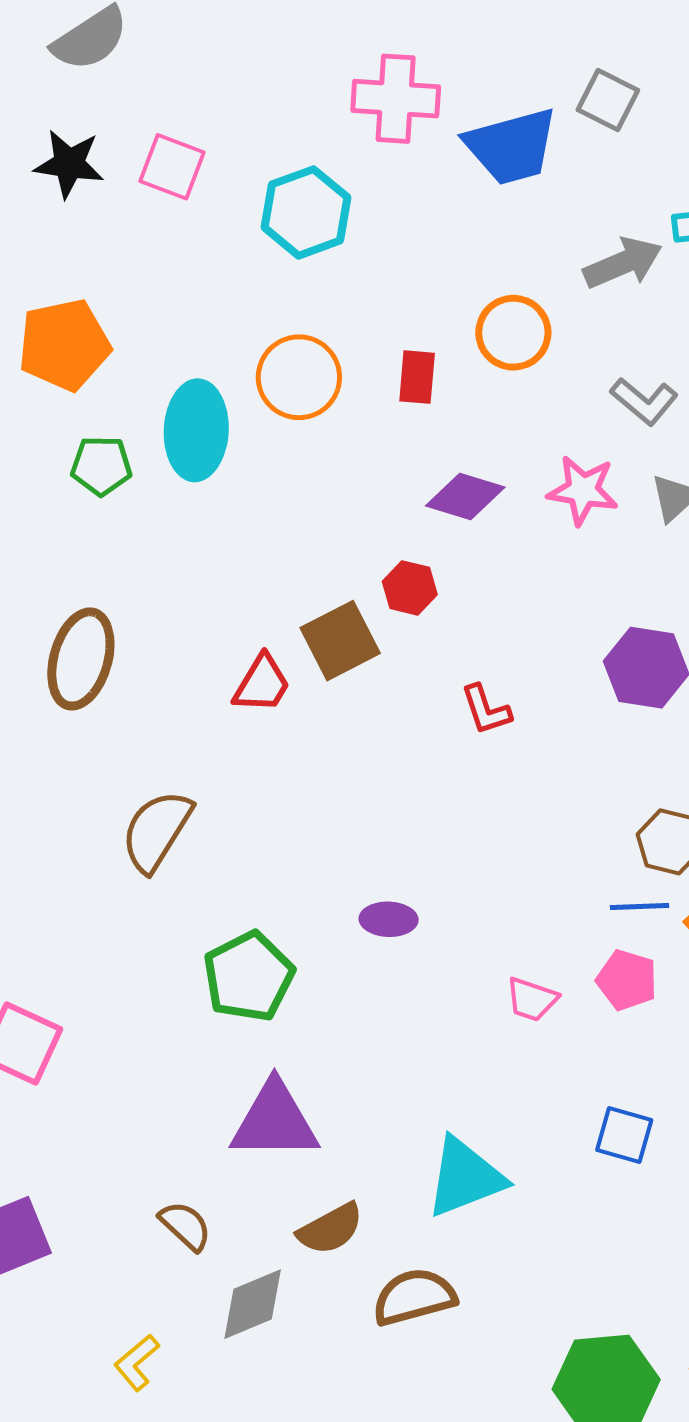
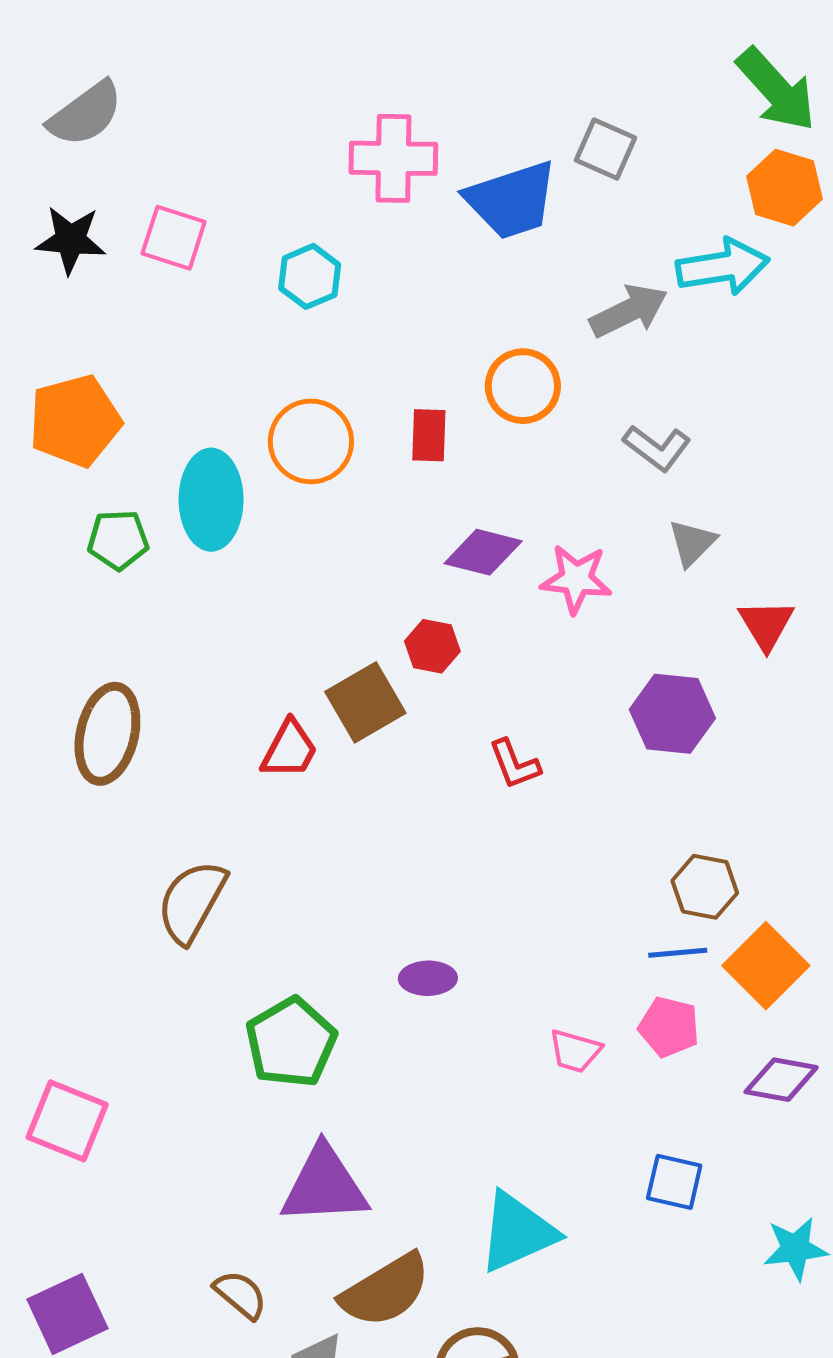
cyan hexagon: (306, 212) -> (310, 276), size x0.7
pink star: (583, 490) -> (576, 579), moved
brown semicircle: (330, 1229) -> (385, 1290), size x1.4

